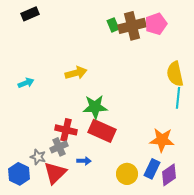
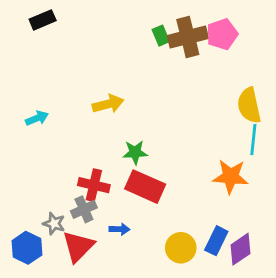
green star: (95, 107) -> (135, 152), size x0.7
orange star: (162, 140) -> (231, 177), moved

